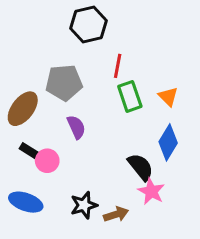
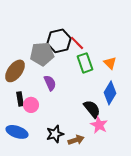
black hexagon: (89, 24) -> (59, 41), moved
red line: (118, 66) -> (77, 43), turned -56
black rectangle: (30, 152) -> (20, 99), turned 48

